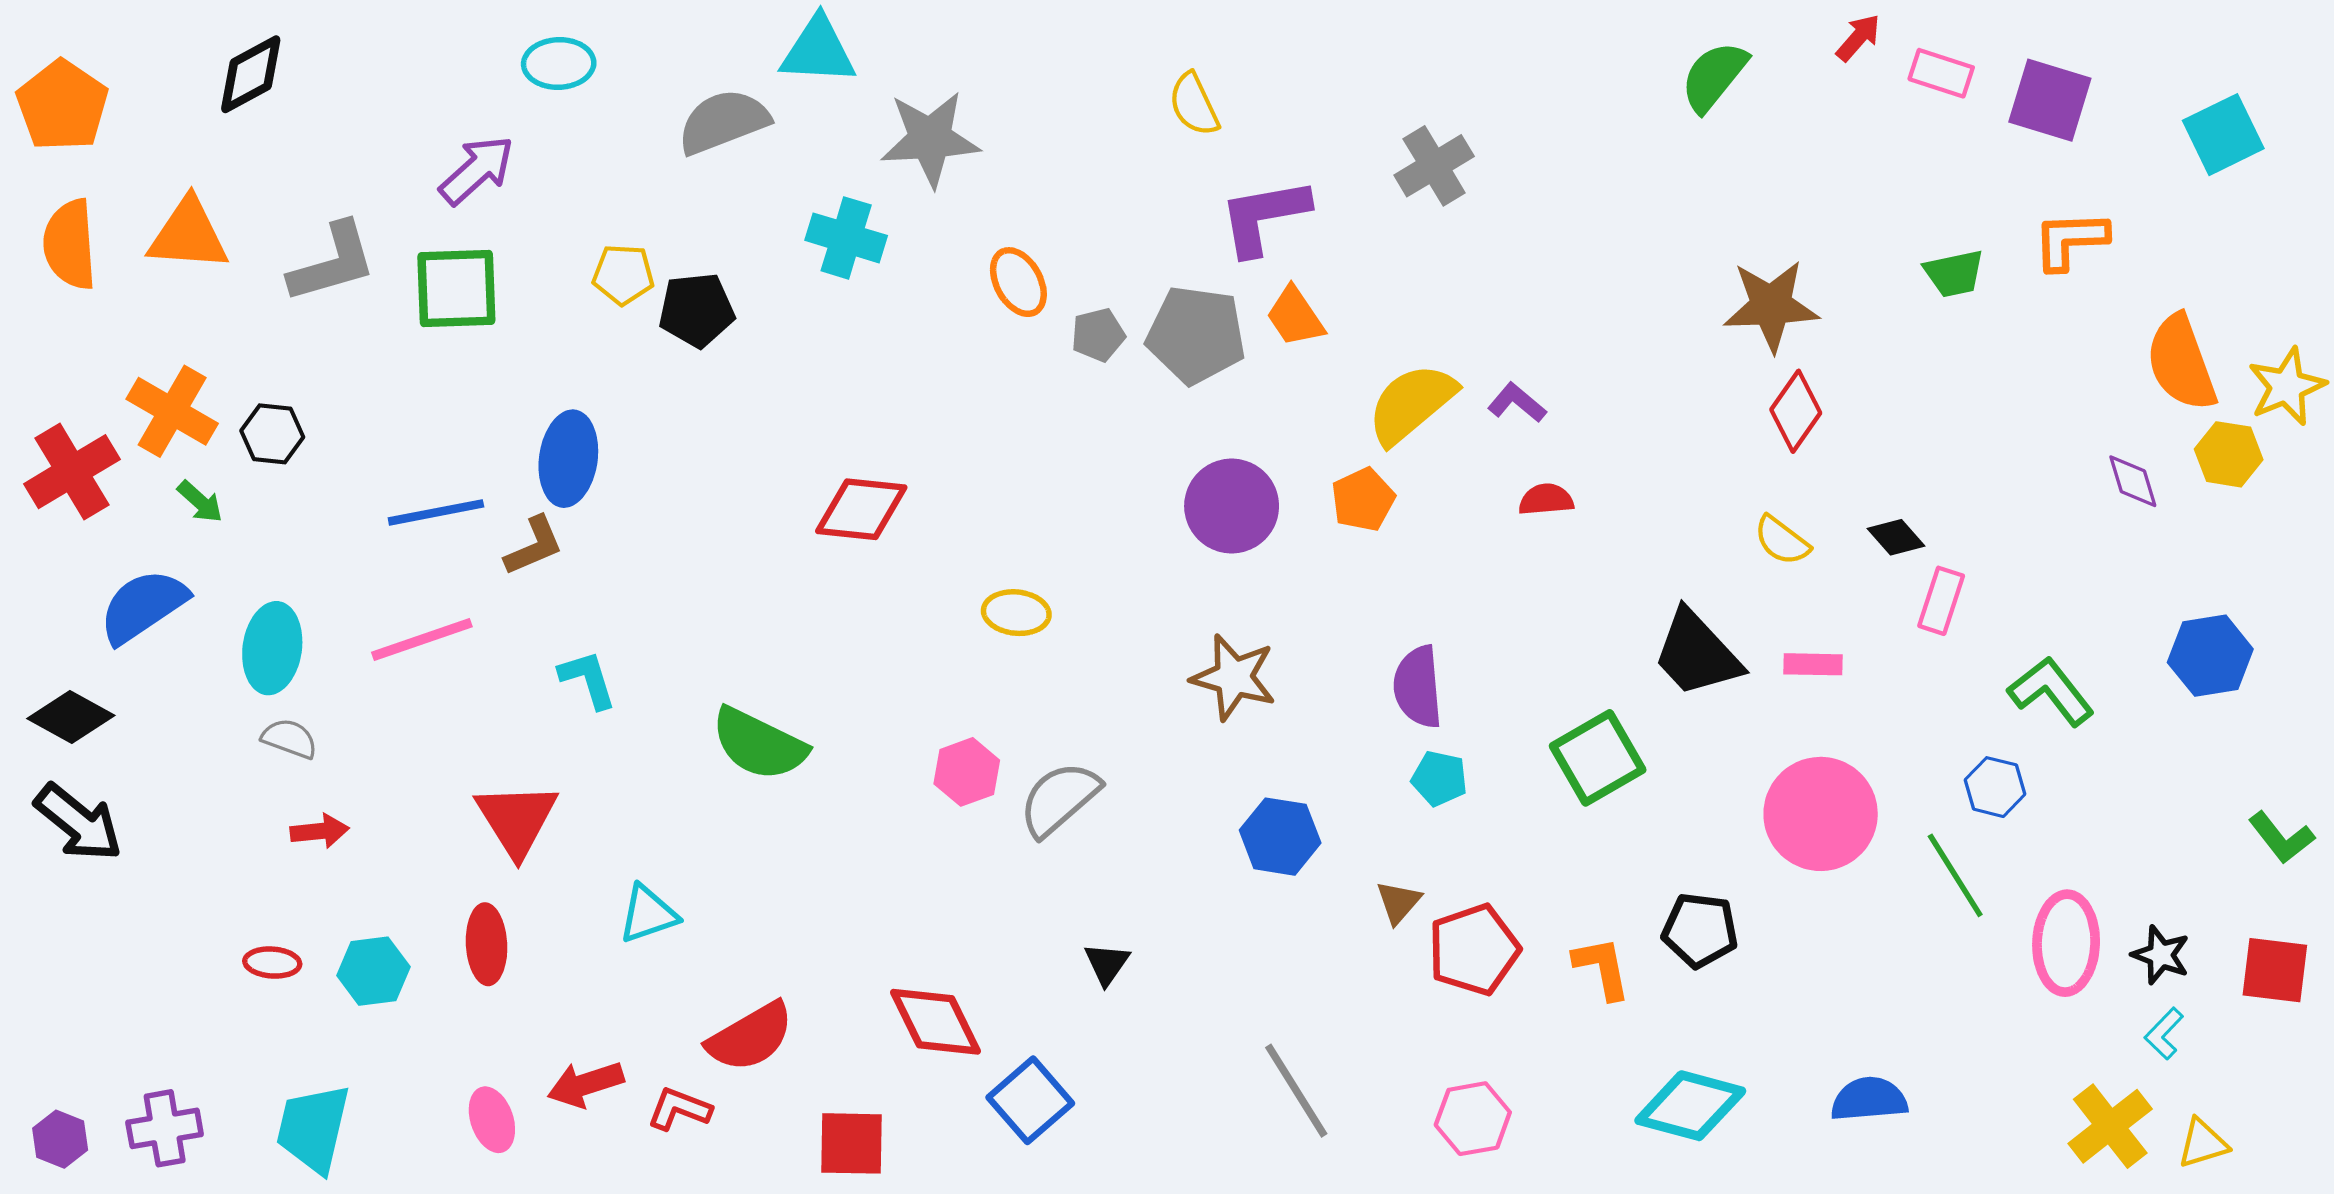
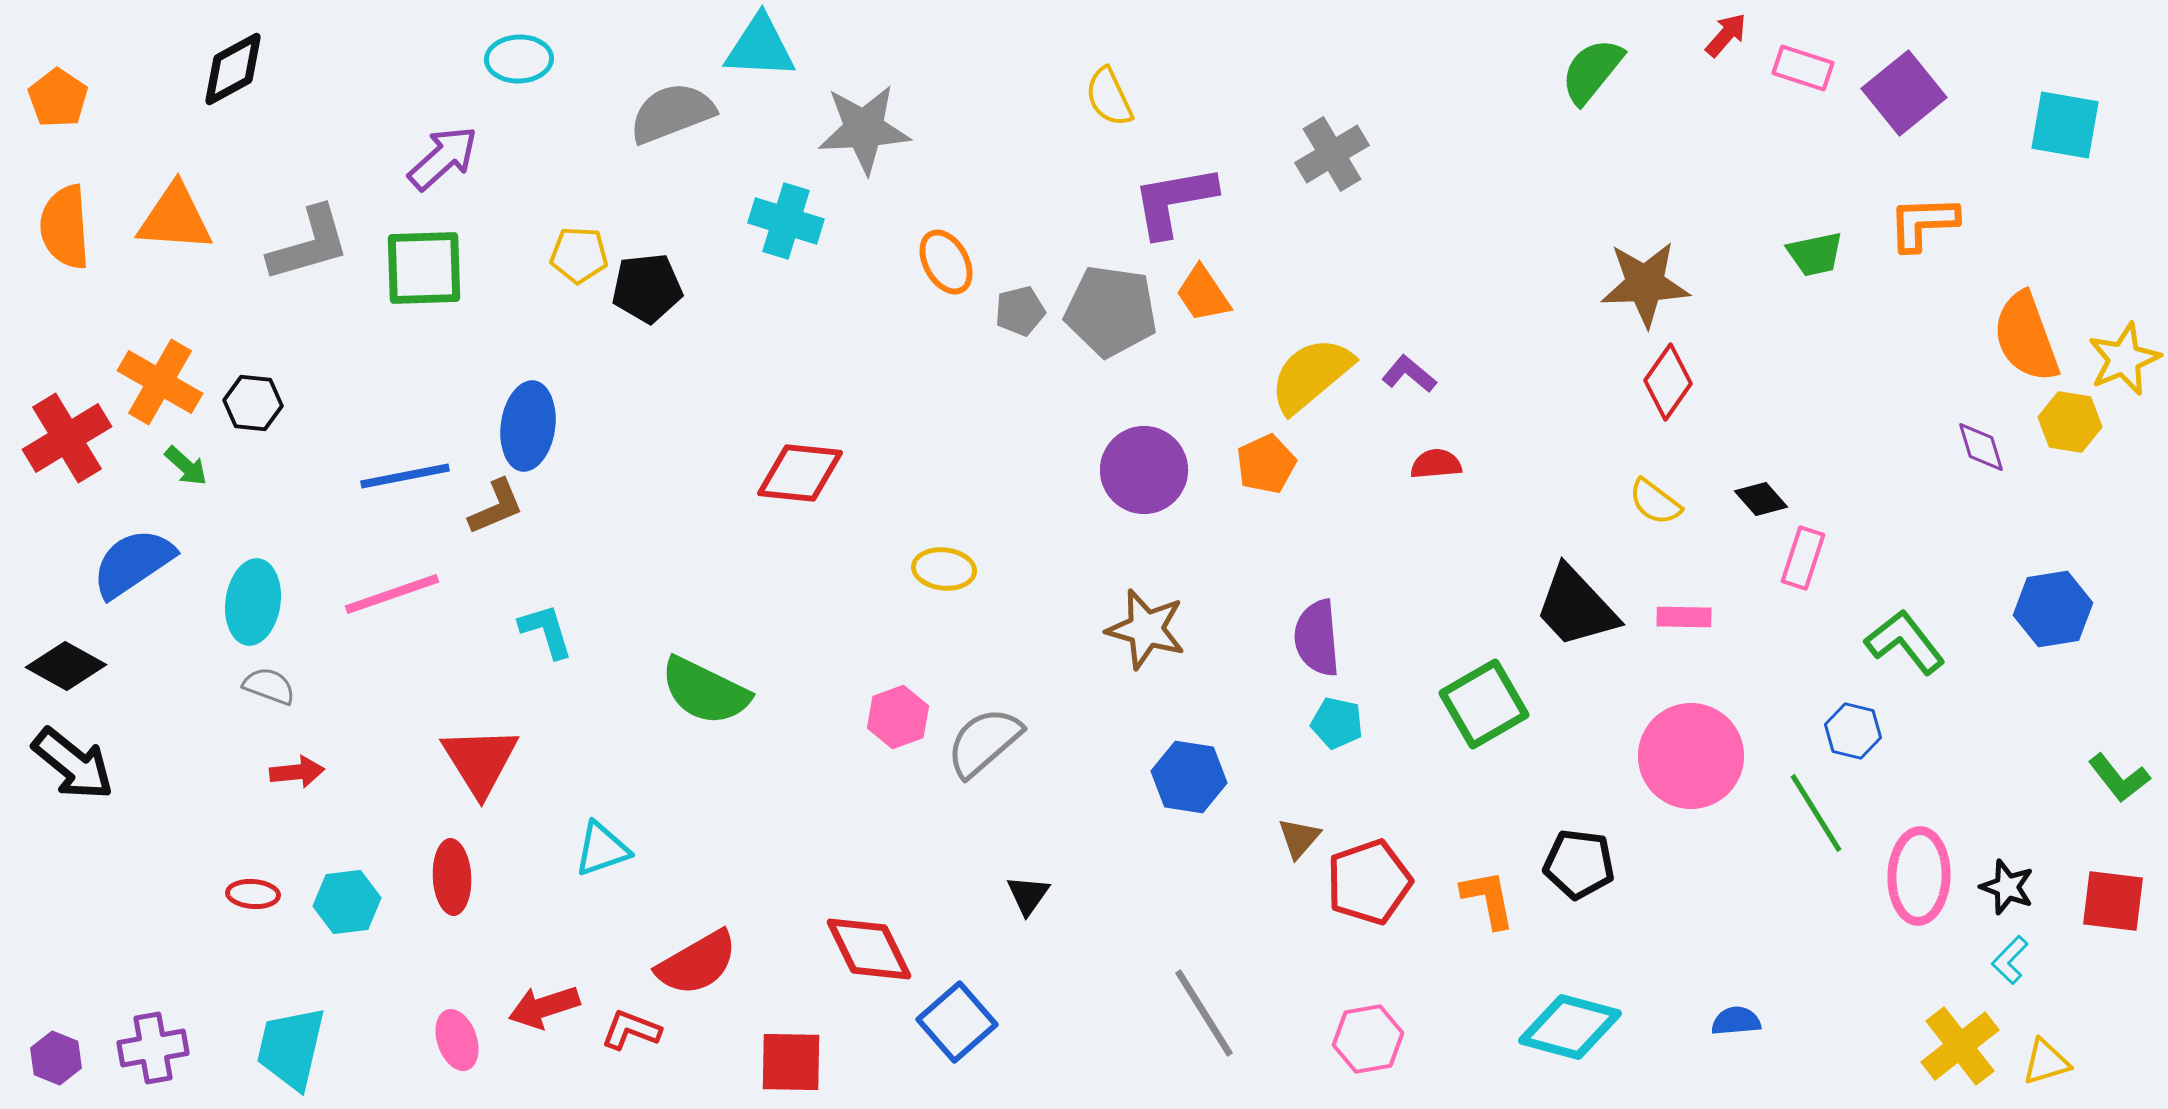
purple square: (2050, 100) -> (1904, 93), turned 34
orange pentagon: (62, 105) -> (58, 98), size x0.7
cyan square: (2223, 135) -> (2065, 125), turned 36
blue semicircle: (1869, 1099) -> (1736, 1021), size x0.7

